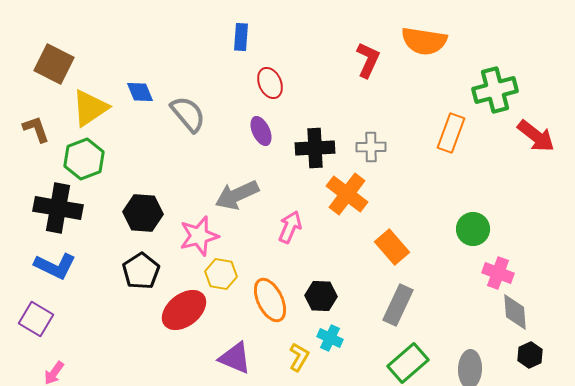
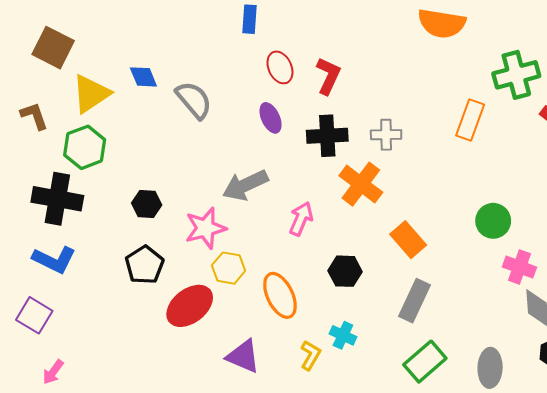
red L-shape: (368, 60) -> (328, 76), moved
black hexagon: (143, 213) -> (147, 204), size x0.7
black hexagon: (321, 296) -> (345, 271), moved

